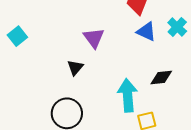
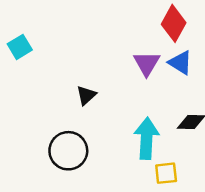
purple triangle: (94, 38) -> (147, 63), moved

